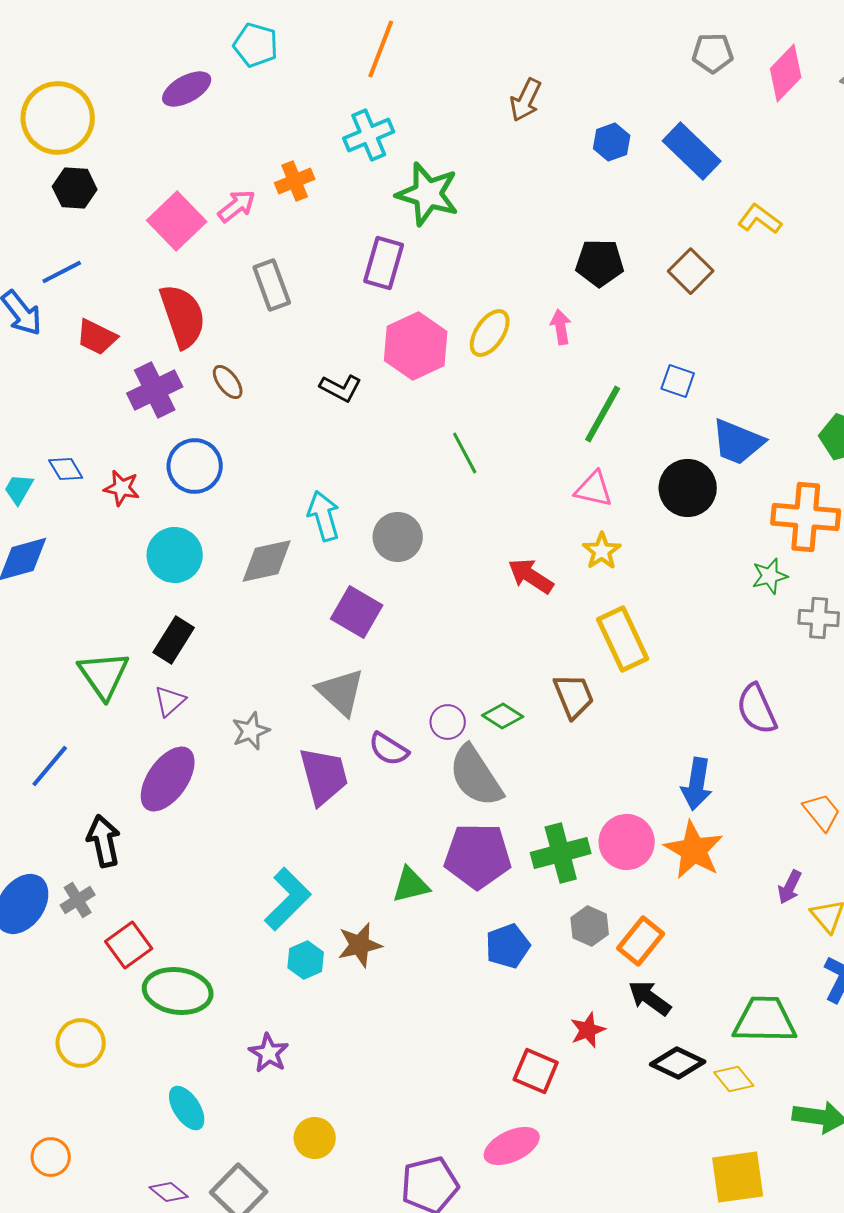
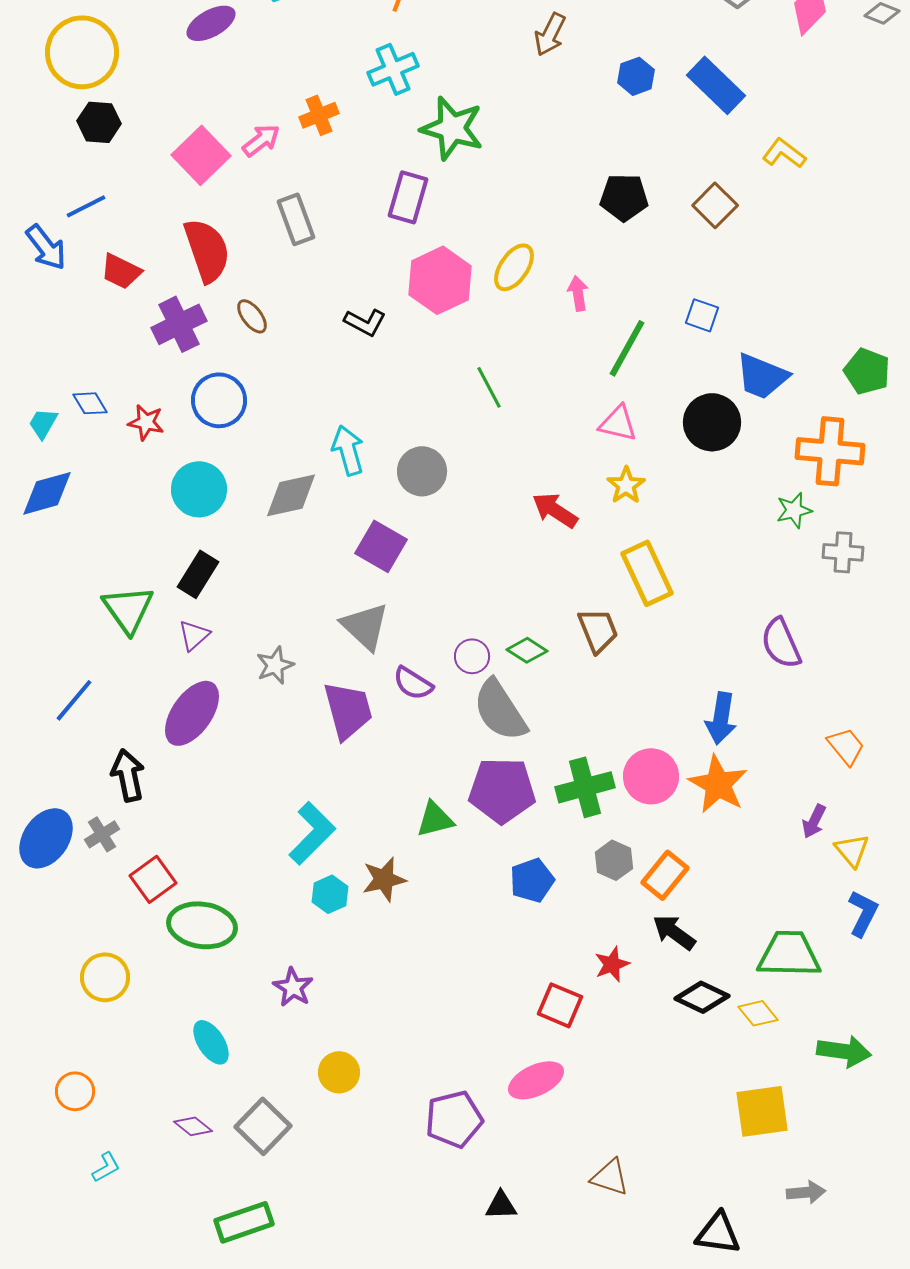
pink arrow: (561, 327) -> (578, 293), moved

